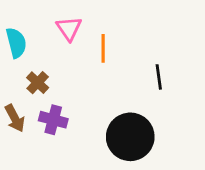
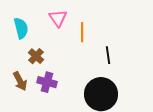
black line: (159, 77) -> (108, 55), moved

